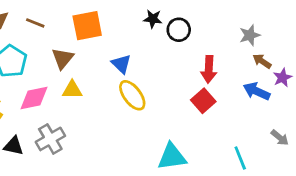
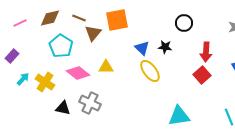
black star: (153, 19) -> (165, 47), moved
brown triangle: (63, 58) -> (93, 33), moved
pink diamond: (34, 98) -> (78, 73), turned 50
gray cross: (50, 139) -> (90, 103), turned -35

